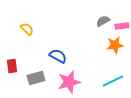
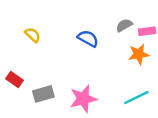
blue semicircle: (58, 56) -> (88, 39), moved
red rectangle: (12, 66) -> (14, 79), turned -48

